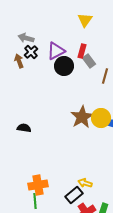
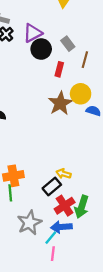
red rectangle: (82, 51) -> (59, 69), moved
yellow circle: (101, 118) -> (81, 94), moved

